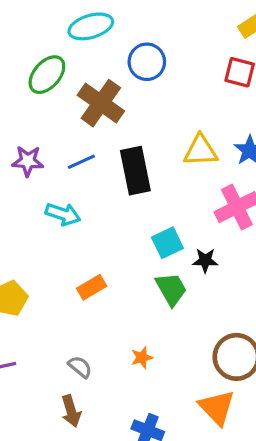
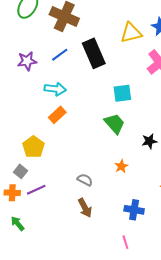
cyan square: (167, 243) -> (122, 93), turned 30
black star: (205, 260) -> (149, 141), moved
orange rectangle: (92, 287) -> (57, 115), moved
green trapezoid: (171, 289) -> (115, 124), moved

